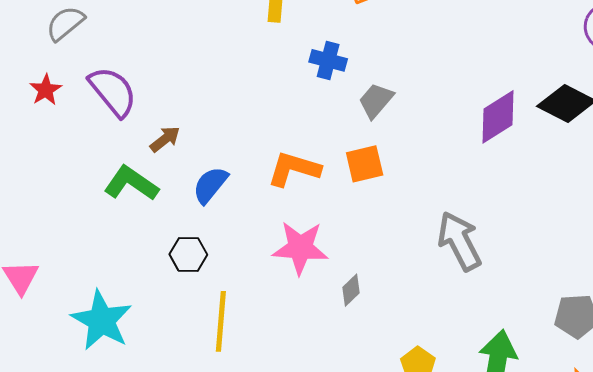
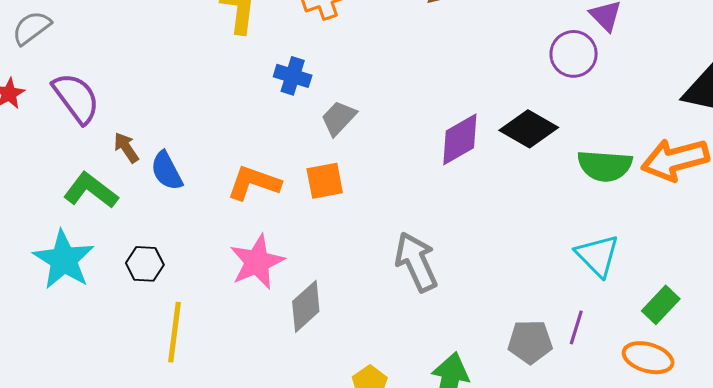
brown arrow: (165, 139) -> (126, 148), turned -88
blue semicircle: (210, 185) -> (167, 171), moved, turned -69
pink star: (300, 248) -> (257, 262), turned -30
gray diamond: (351, 290) -> (306, 306), size x1.6
cyan star: (102, 320) -> (64, 260), moved

